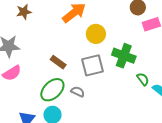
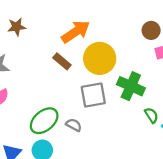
yellow circle: (96, 34) -> (100, 58), size x1.4
brown rectangle: (58, 62) -> (62, 61), moved

